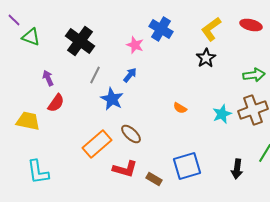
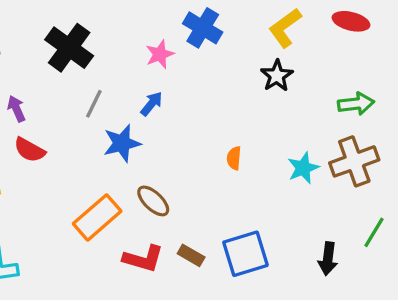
pink star: (135, 45) -> (160, 54), turned 30
blue star: (112, 99) -> (122, 143), turned 30
red semicircle: (56, 103) -> (30, 150), turned 84
orange semicircle: (180, 108) -> (234, 158), turned 64
brown rectangle: (154, 179) -> (191, 255), moved

